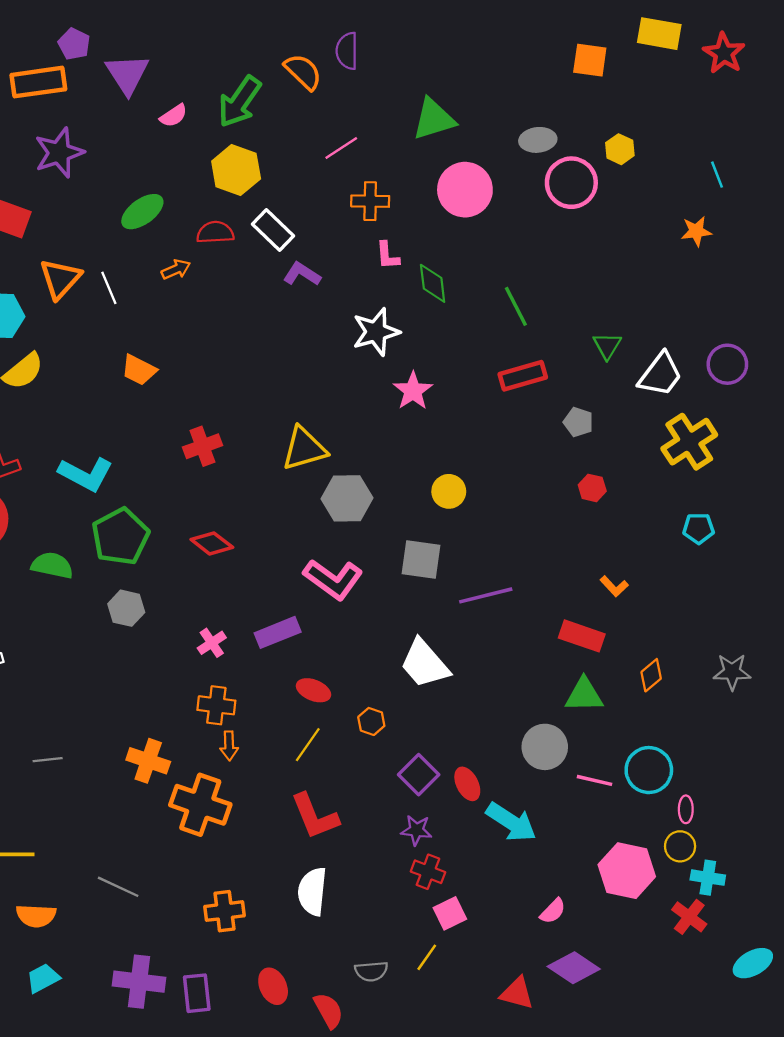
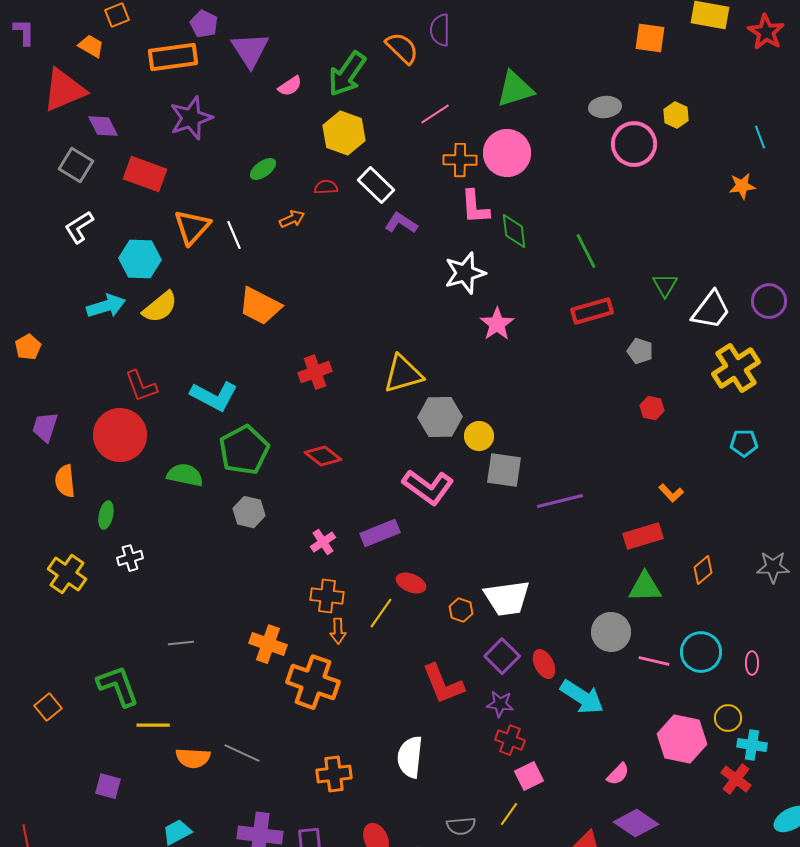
pink circle: (465, 190) -> (507, 153), moved
green ellipse: (142, 212) -> (263, 169), size x0.7
red semicircle: (215, 232) -> (326, 187), size x0.7
pink L-shape: (388, 256) -> (475, 207), size x1.4
orange trapezoid: (139, 370) -> (260, 306), size x1.4
yellow circle: (449, 491) -> (479, 436), moved
red rectangle: (582, 636) -> (643, 536), turned -36
white trapezoid: (425, 664) -> (507, 598), moved, turned -57
yellow line: (308, 745) -> (381, 613), moved
pink ellipse: (686, 809) -> (752, 663), moved
red L-shape: (315, 816) -> (443, 684), moved
orange semicircle: (36, 916) -> (193, 758), moved

